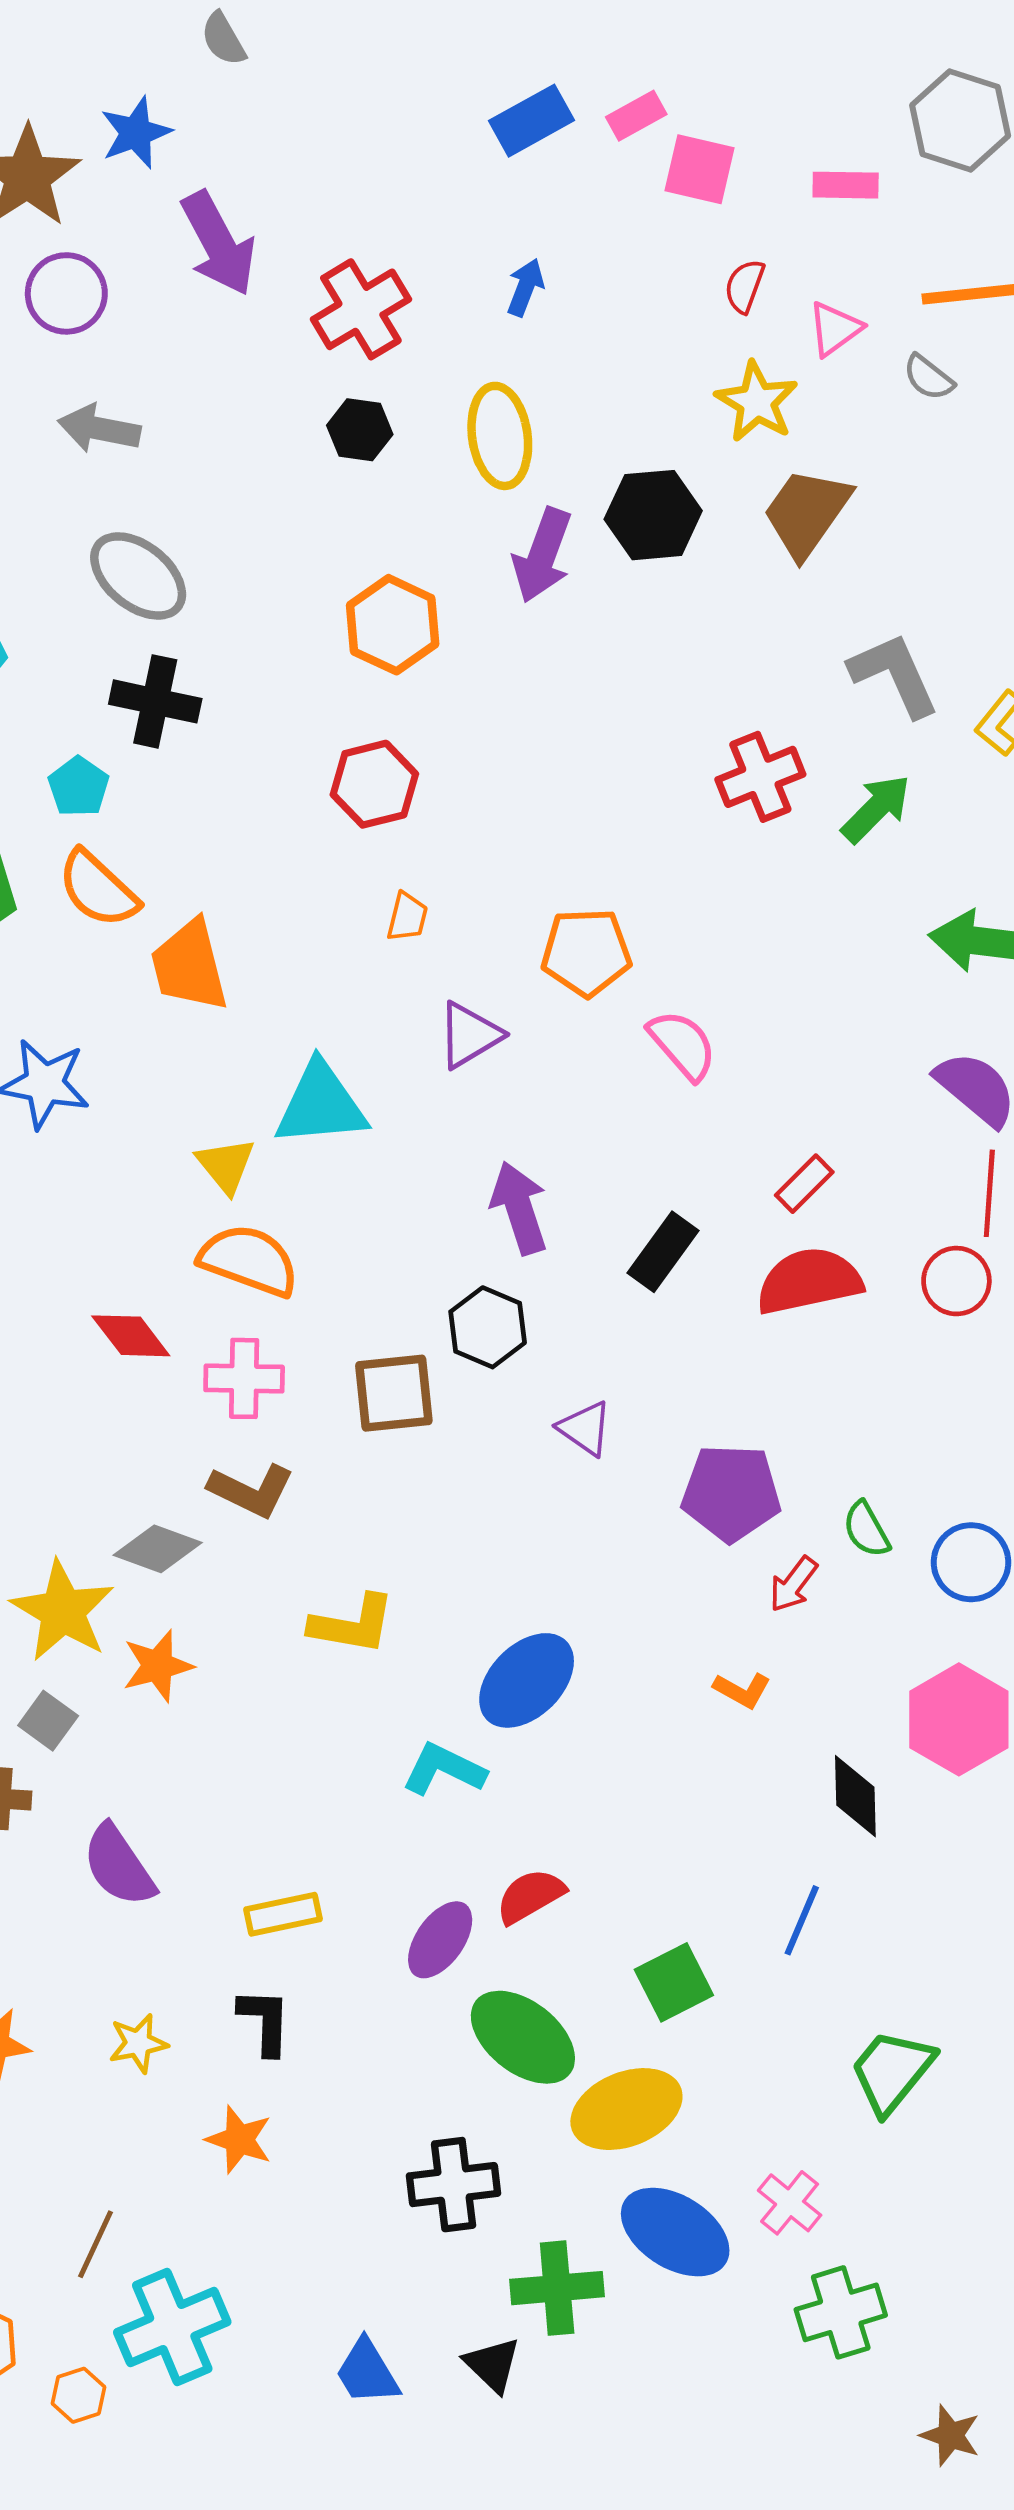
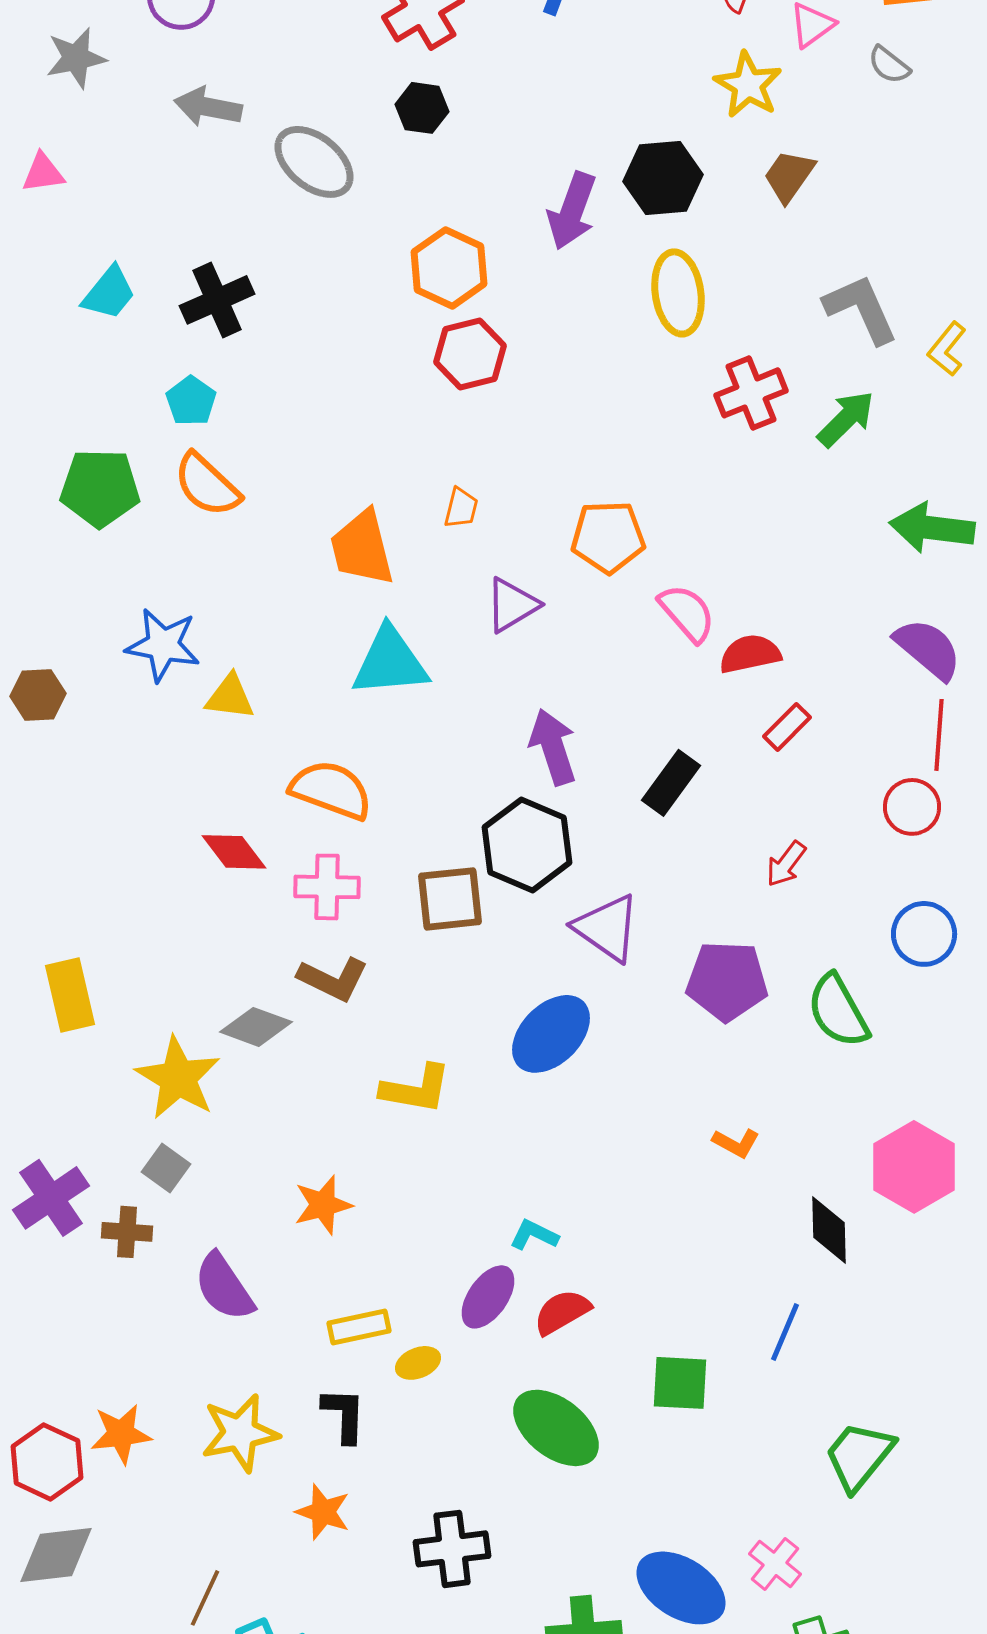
yellow ellipse: (500, 436) -> (678, 293), moved
brown trapezoid: (807, 513) -> (789, 176), size x0.7
gray ellipse: (138, 576) -> (314, 162), moved
black cross: (155, 701) -> (217, 300), moved, turned -36
red hexagon: (374, 784) -> (470, 354), moved
orange trapezoid: (189, 966) -> (362, 548), moved
yellow triangle: (226, 1165) -> (230, 697), moved, turned -44
red semicircle: (809, 1281) -> (750, 654), moved, size x0.7
black hexagon: (488, 1327) -> (527, 845), size x1.4
purple triangle: (585, 1428) -> (607, 928), size x1.5
green semicircle: (866, 1529) -> (838, 1011), size x1.6
blue circle: (971, 1562) -> (924, 934), moved
red arrow: (793, 1584) -> (786, 864), moved
orange star: (158, 1666) -> (323, 1205), moved
blue ellipse: (527, 1680) -> (551, 1034), moved
cyan L-shape: (444, 1769) -> (534, 1235), moved, size x0.7
purple ellipse: (440, 1940) -> (488, 1297), moved
green square: (674, 1982) -> (680, 1383), turned 30
yellow star: (138, 2043) -> (240, 1433), size x1.6
yellow ellipse: (626, 2109) -> (418, 1363), moved, size x0.5
black cross: (454, 2185) -> (452, 1549), moved

